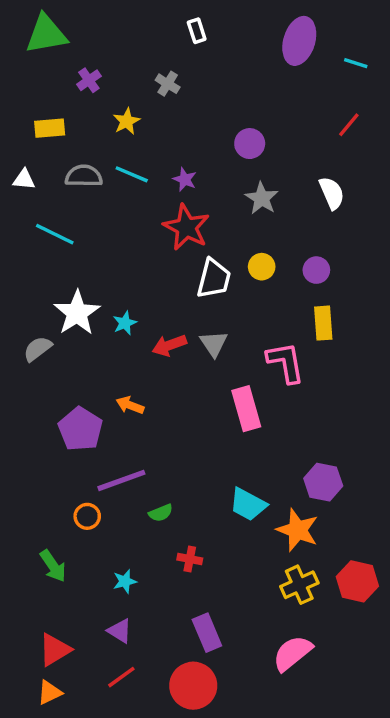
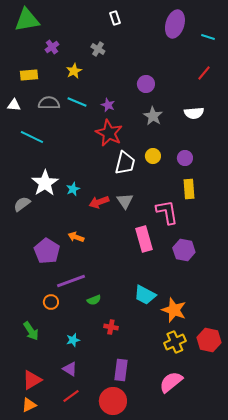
white semicircle: (332, 193) -> (194, 113), turned 108
purple hexagon: (323, 482) -> (184, 250), moved
purple rectangle: (207, 633) -> (121, 370), turned 30

